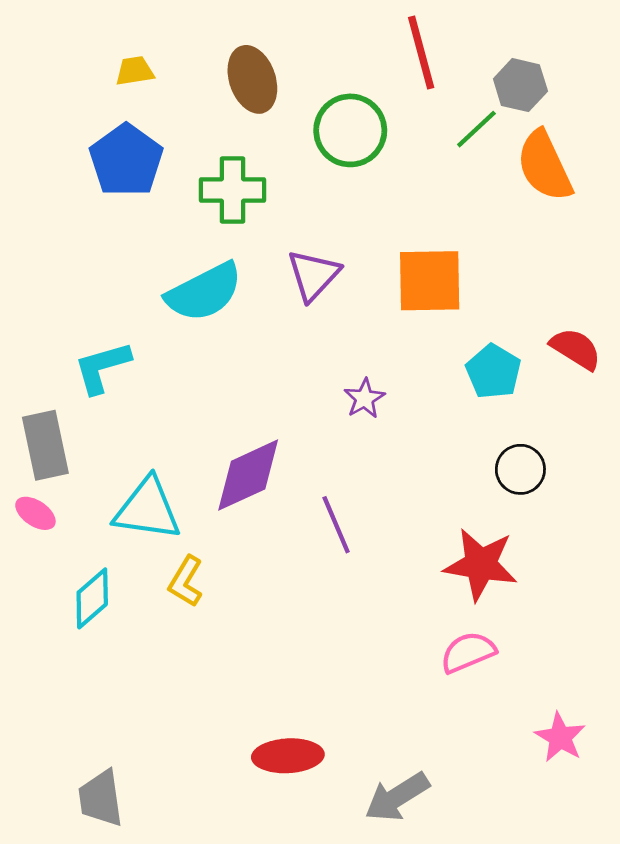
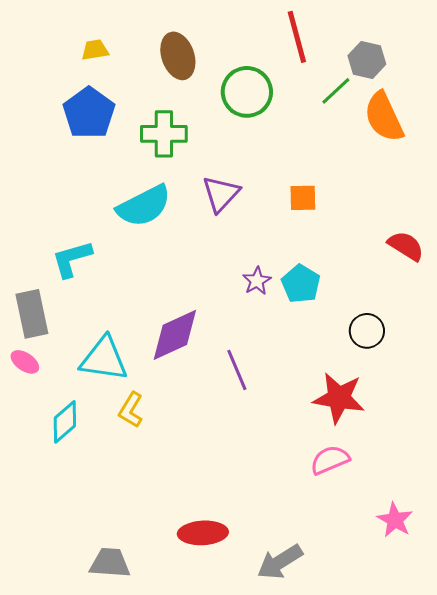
orange square: (430, 281) -> (303, 198), size x0.6
cyan pentagon: (493, 372) -> (301, 284), moved
gray trapezoid: (101, 798) -> (110, 563), moved, turned 102

